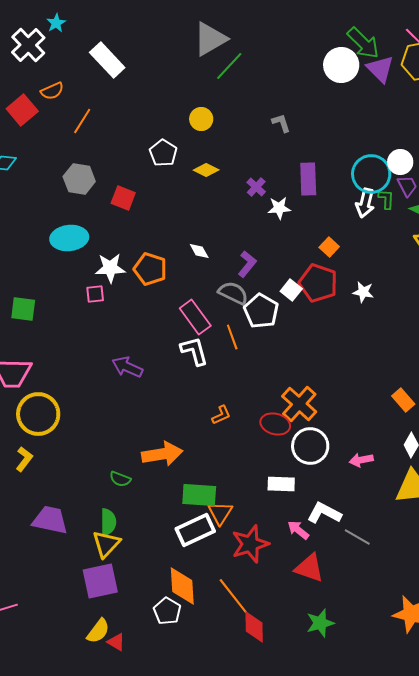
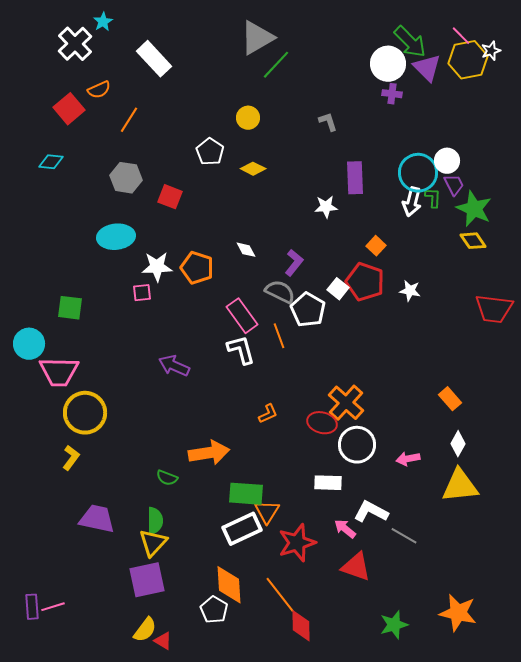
purple cross: (256, 187) -> (392, 94), moved, turned -36
green star: (320, 623) -> (394, 625), moved

